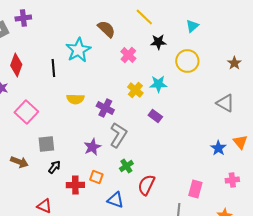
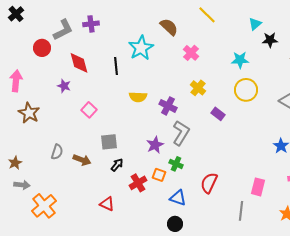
purple cross: (23, 18) -> (91, 24), moved
black star: (158, 42) -> (270, 40), moved
yellow circle: (187, 61) -> (246, 90), moved
red diamond: (16, 65) -> (79, 63), turned -35
cyan star: (158, 84) -> (240, 60), moved
pink square: (26, 112) -> (89, 110), size x0.7
green cross: (126, 166) -> (176, 164), moved, turned -32
red cross: (75, 185) -> (138, 183), turned -30

